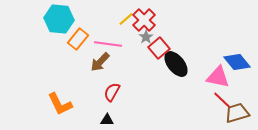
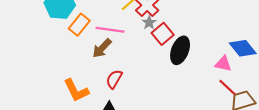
black ellipse: (176, 64) -> (180, 50), turned 60
pink triangle: (218, 77) -> (223, 64), size x0.7
orange L-shape: (60, 104) -> (76, 90), moved

